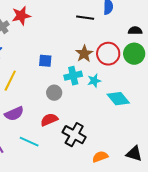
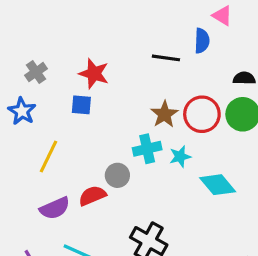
red star: (21, 16) -> (94, 74), moved, turned 30
blue square: (45, 61) -> (81, 105), moved
red semicircle: (49, 120) -> (92, 196), moved

